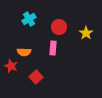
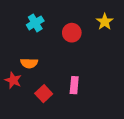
yellow star: (86, 33) -> (105, 22), moved
pink rectangle: (53, 48) -> (74, 85), moved

